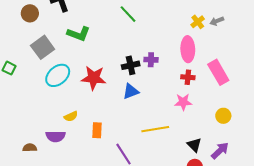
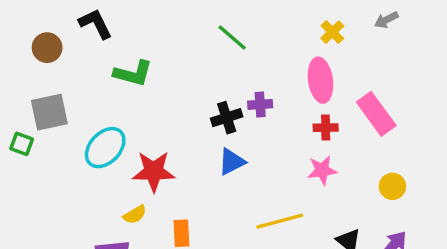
green line: (128, 14) -> (232, 37), moved
gray arrow: (217, 21) -> (386, 20), moved
gray square: (43, 47) -> (49, 112), moved, turned 30
red star: (94, 78) -> (154, 171), moved

